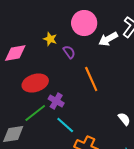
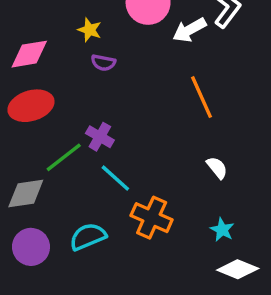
purple semicircle: (69, 52) -> (103, 63), moved, turned 136
orange line: (91, 79) -> (201, 97), moved
red ellipse: (35, 83) -> (31, 106), moved

